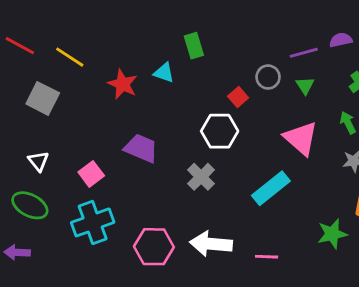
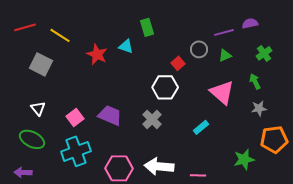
red line: (20, 46) -> (25, 27), turned -45
green triangle: (305, 86) -> (225, 55), turned 40
purple trapezoid: (141, 148) -> (110, 115), moved
cyan rectangle: (271, 188) -> (201, 127), size x0.6

